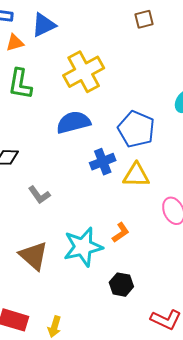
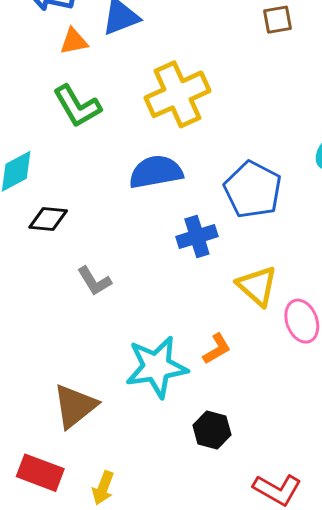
green L-shape: (20, 84) -> (77, 106), turned -44
yellow triangle: (136, 175) -> (257, 286), moved, turned 36
brown triangle: (34, 256) -> (75, 406), moved, turned 36

